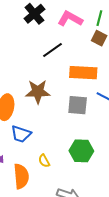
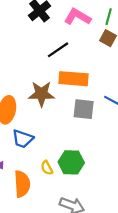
orange rectangle: (83, 73) -> (74, 79), moved
green hexagon: (81, 151) -> (71, 162), moved

